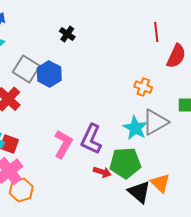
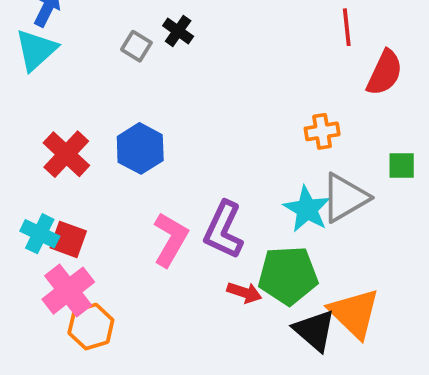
gray square: (26, 69) -> (136, 46), moved, size x0.6
blue hexagon: (49, 74) -> (140, 148), moved
orange cross: (143, 87) -> (322, 131), turned -30
orange triangle: (160, 183) -> (354, 313), size x1.4

